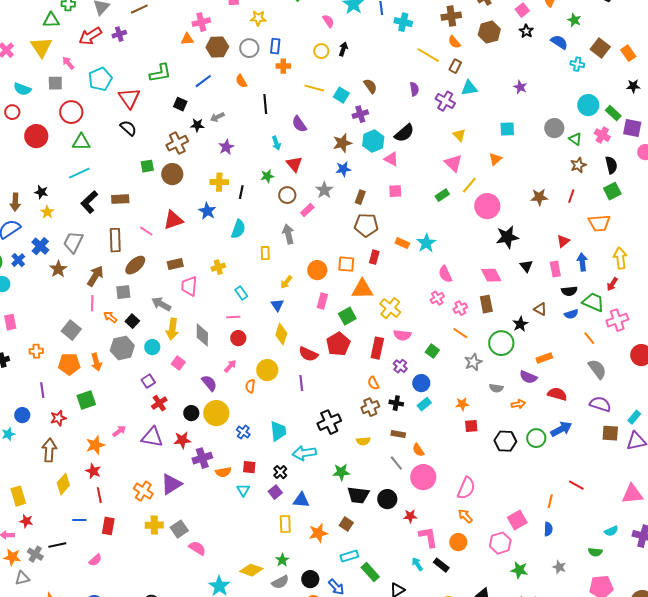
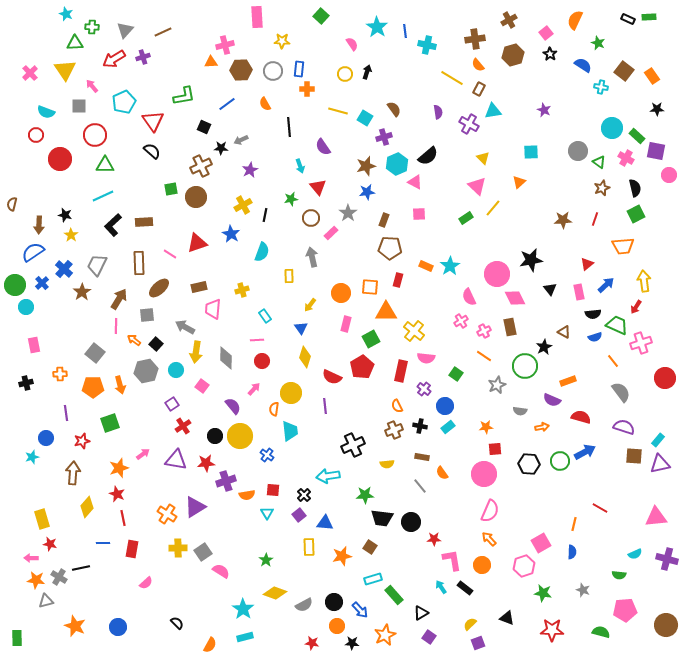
yellow cross: (219, 182) -> (243, 205), turned -30
pink circle: (487, 206) -> (497, 274), moved
blue arrow: (582, 262) -> (606, 285), turned 54
cyan trapezoid: (278, 431) -> (290, 431), moved
pink circle: (423, 477) -> (484, 474), moved
pink semicircle: (95, 560) -> (146, 583), moved
green star: (282, 560) -> (266, 560), moved

